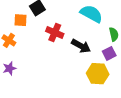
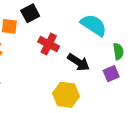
yellow hexagon: (98, 74) -> (66, 95), moved

